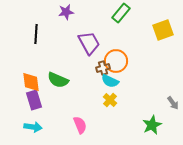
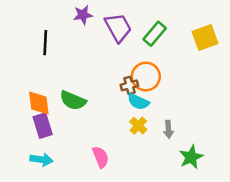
green rectangle: (121, 13) -> (155, 34), moved
purple trapezoid: (89, 43) -> (118, 27), moved
gray arrow: (173, 103) -> (168, 129), moved, turned 32

